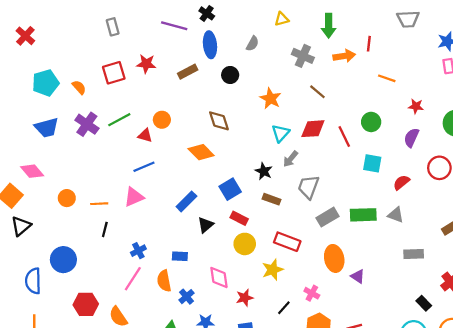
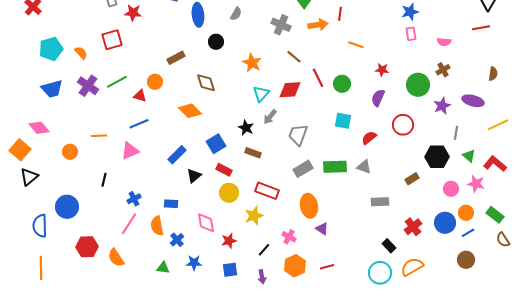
red star: (146, 64) -> (133, 13), moved
brown rectangle: (188, 72) -> (176, 58), moved
red line: (344, 137) -> (318, 78), moved
gray trapezoid: (308, 187) -> (298, 135), moved
orange line: (99, 204) -> (99, 136), moved
purple triangle: (358, 276) -> (322, 229), moved

